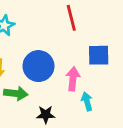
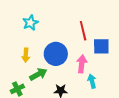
red line: (71, 18) -> (83, 31), moved
green arrow: (16, 93) -> (38, 74), turned -36

